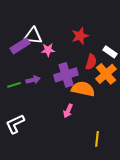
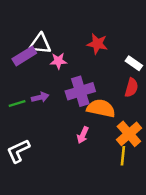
red star: (80, 36) -> (97, 44), turned 30
red semicircle: (91, 62) -> (131, 88), moved
orange cross: (106, 74) -> (129, 134), moved
yellow line: (97, 139) -> (123, 156), moved

